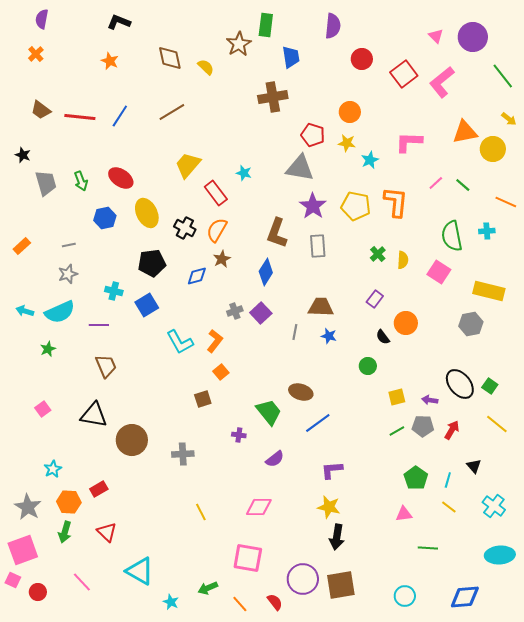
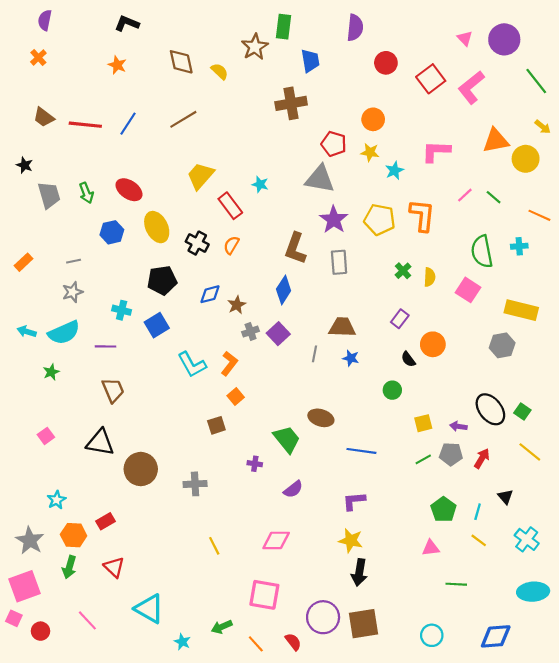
orange semicircle: (217, 230) -> (231, 245), size x0.7
brown star: (222, 259) -> (237, 305), moved
blue line: (318, 423) -> (361, 451), moved, turned 44

